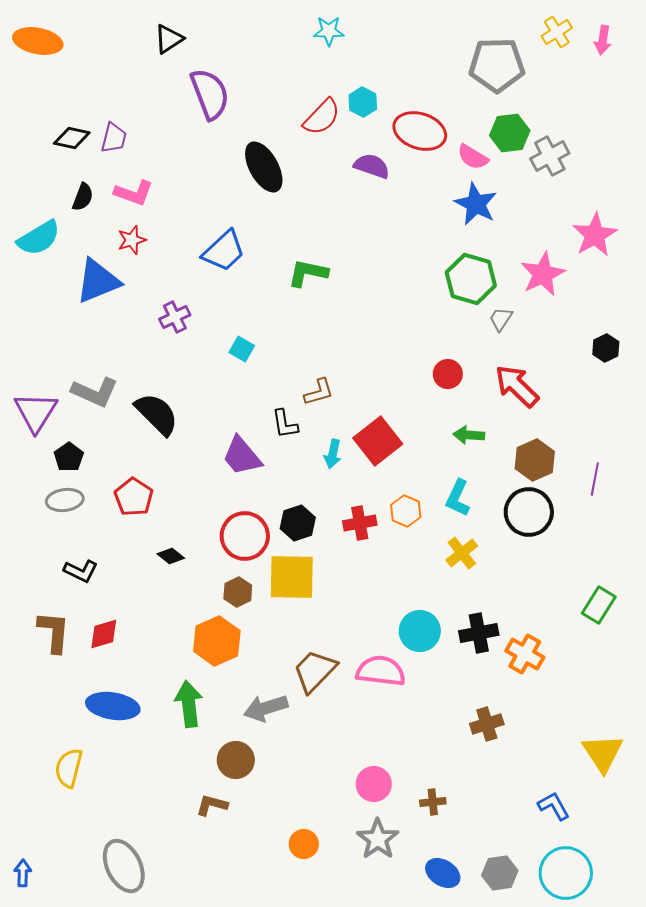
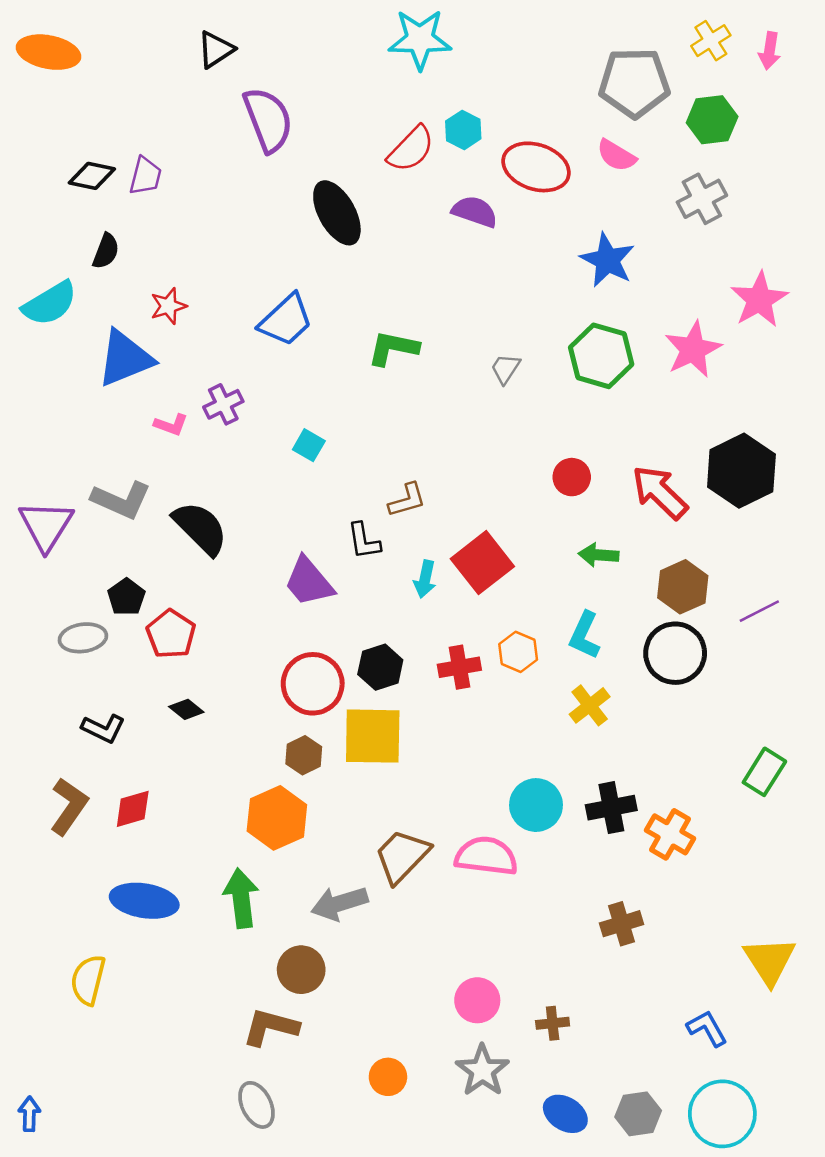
cyan star: (329, 31) -> (420, 39), size x1.6
green hexagon: (510, 133) -> (712, 120), moved
pink semicircle: (473, 157) -> (616, 155), moved
pink L-shape: (134, 193) -> (171, 425), moved, size x0.7
gray trapezoid: (501, 319) -> (505, 369), moved
black hexagon: (606, 348) -> (741, 471), moved, size x2.0
black pentagon: (69, 457) -> (126, 597), moved
purple line: (595, 479) -> (759, 611), turned 52
black diamond: (171, 556) -> (186, 709), moved
brown L-shape: (54, 632) -> (69, 806), turned 30
brown L-shape: (212, 805) -> (271, 1027), size x1.4
gray ellipse: (124, 866) -> (257, 1105), moved, size x0.7

